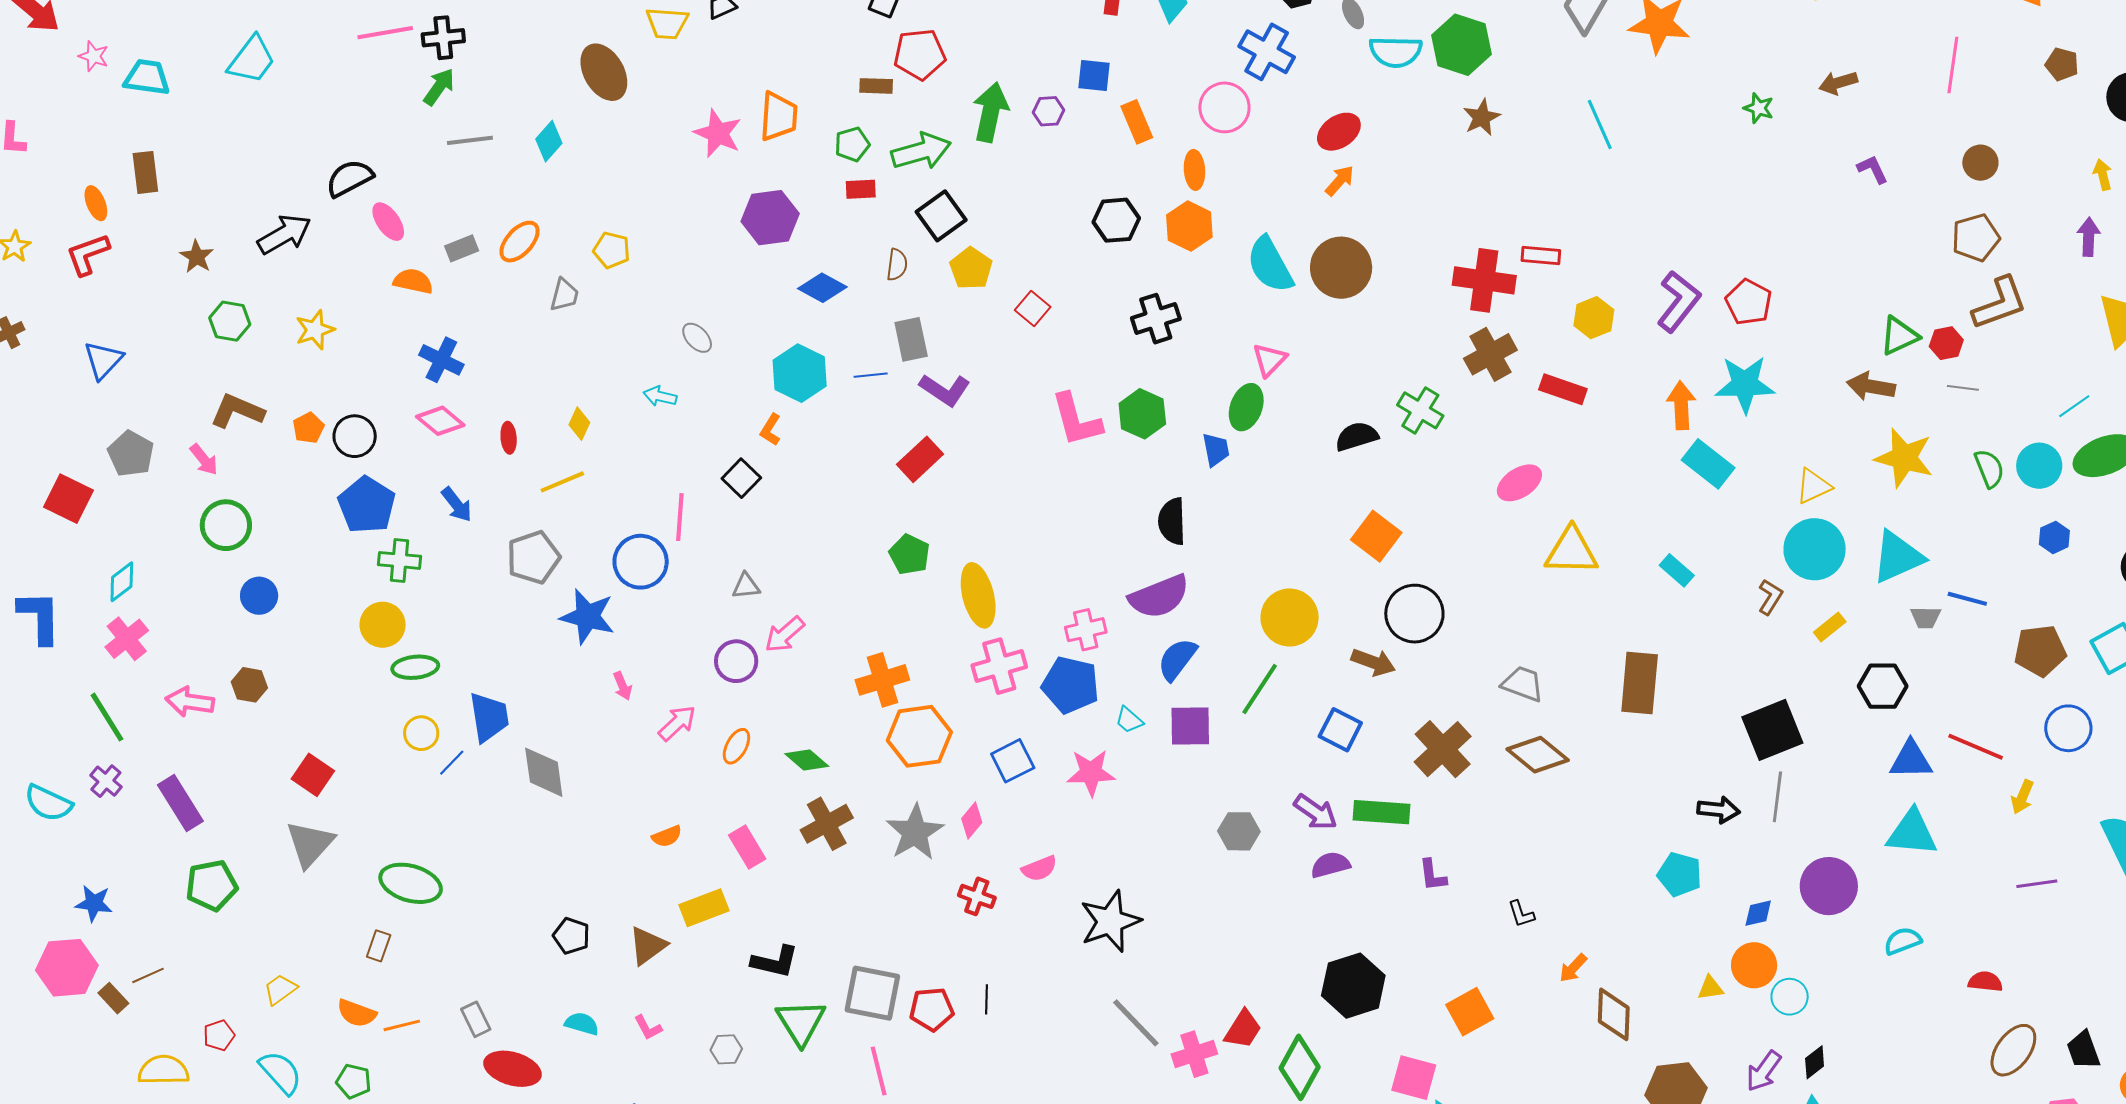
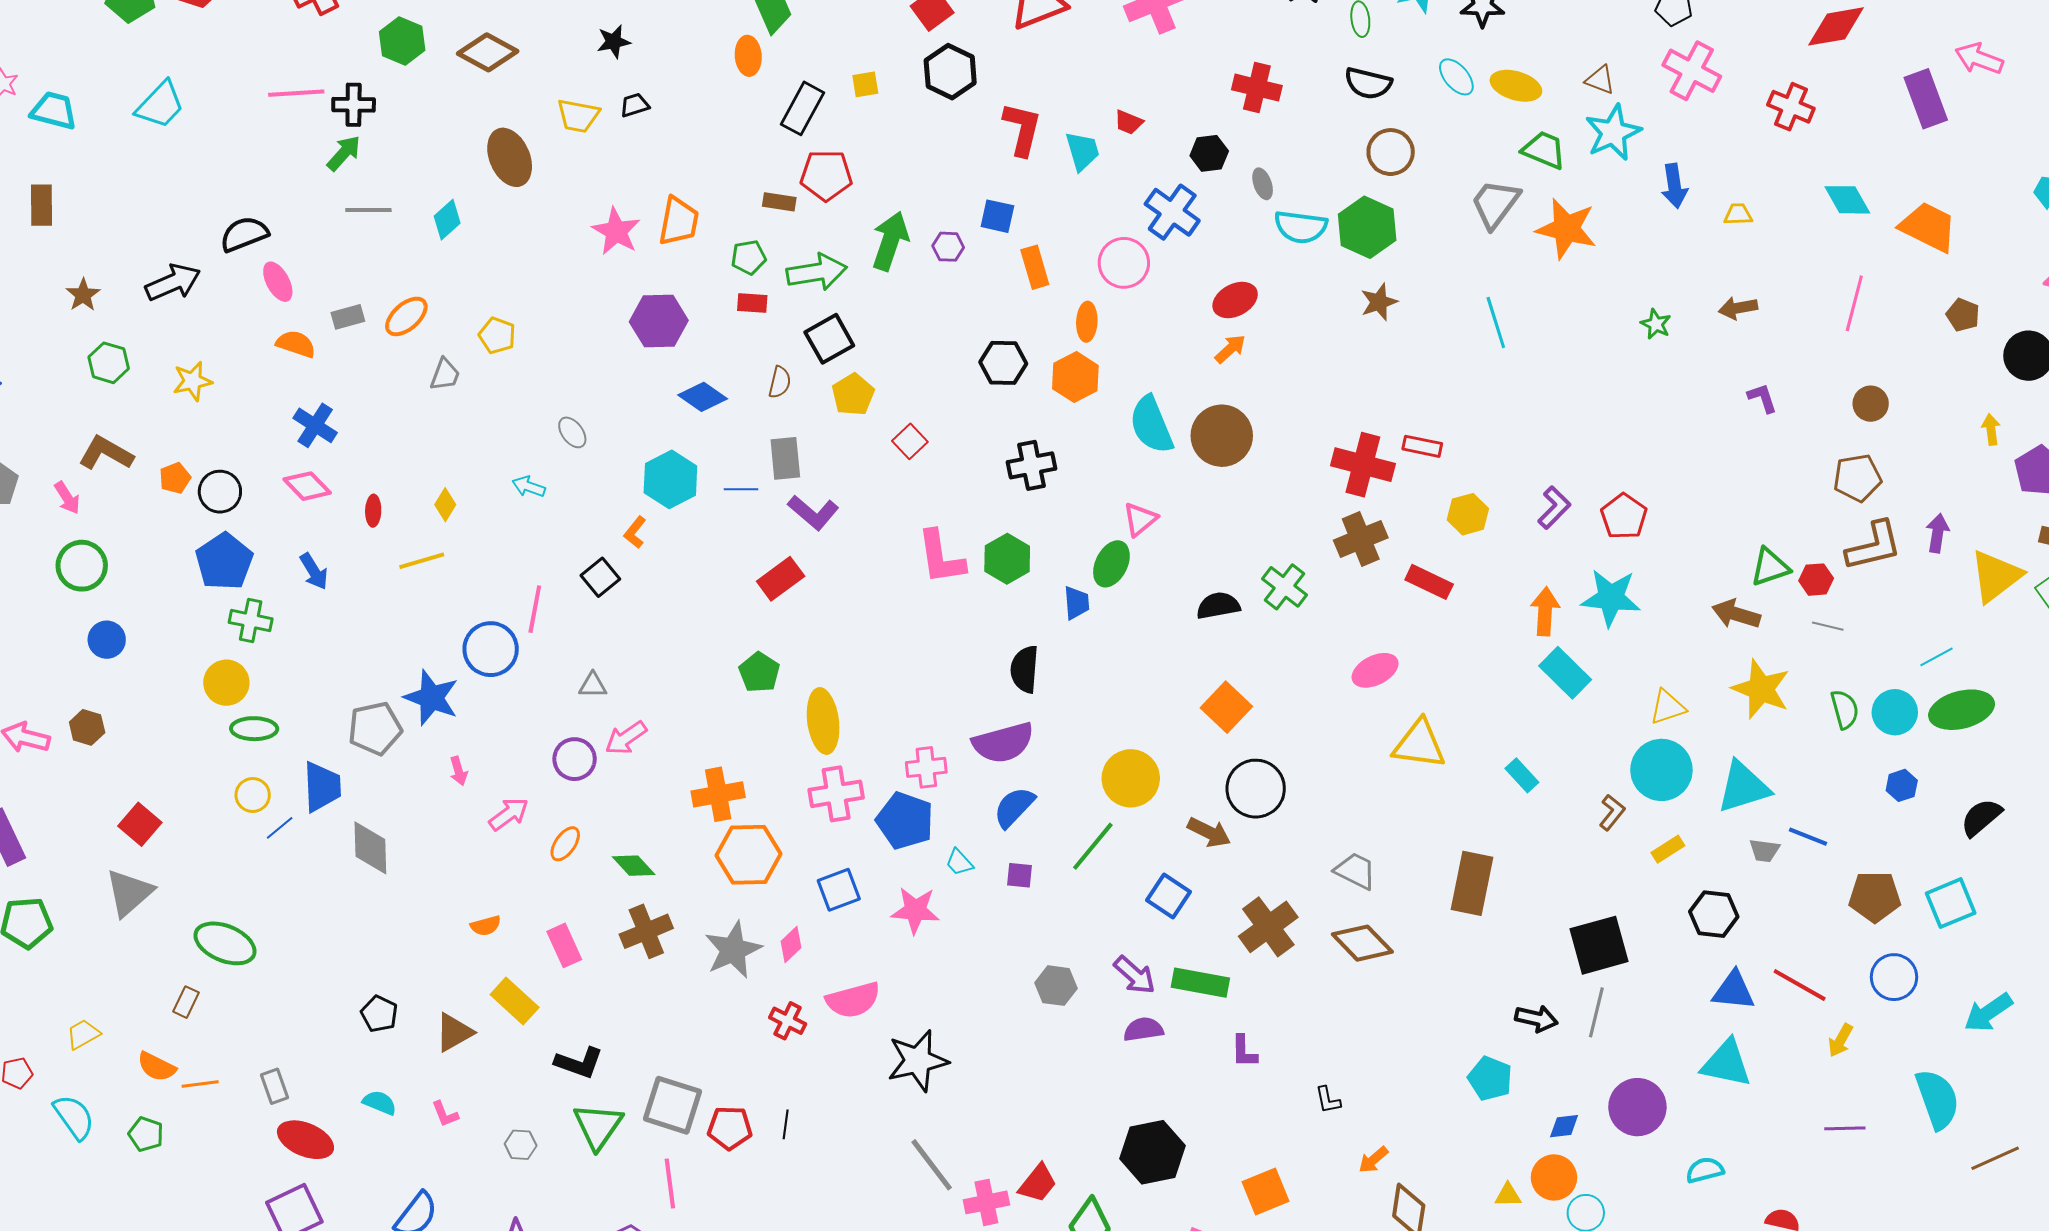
purple arrow: (2089, 237) -> (1938, 533), moved
purple L-shape: (1679, 301) -> (1554, 508), size x0.7
gray pentagon: (533, 557) -> (375, 728), moved
purple square: (1190, 726) -> (1019, 875), size x0.6
pink semicircle: (1039, 868) -> (853, 1000), size x1.5
yellow rectangle: (704, 908) -> (515, 1001), turned 57

